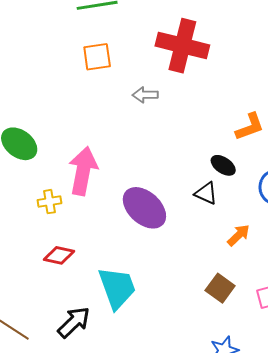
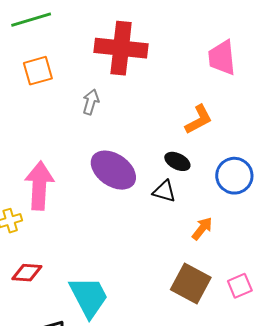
gray arrow: (145, 95) -> (91, 102), turned 115
purple ellipse: (144, 208) -> (113, 170), moved
brown square: (220, 288) -> (191, 283), size x1.4

